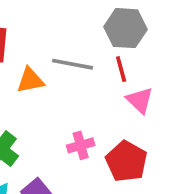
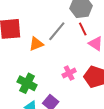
gray line: (73, 64) -> (57, 31), turned -50

